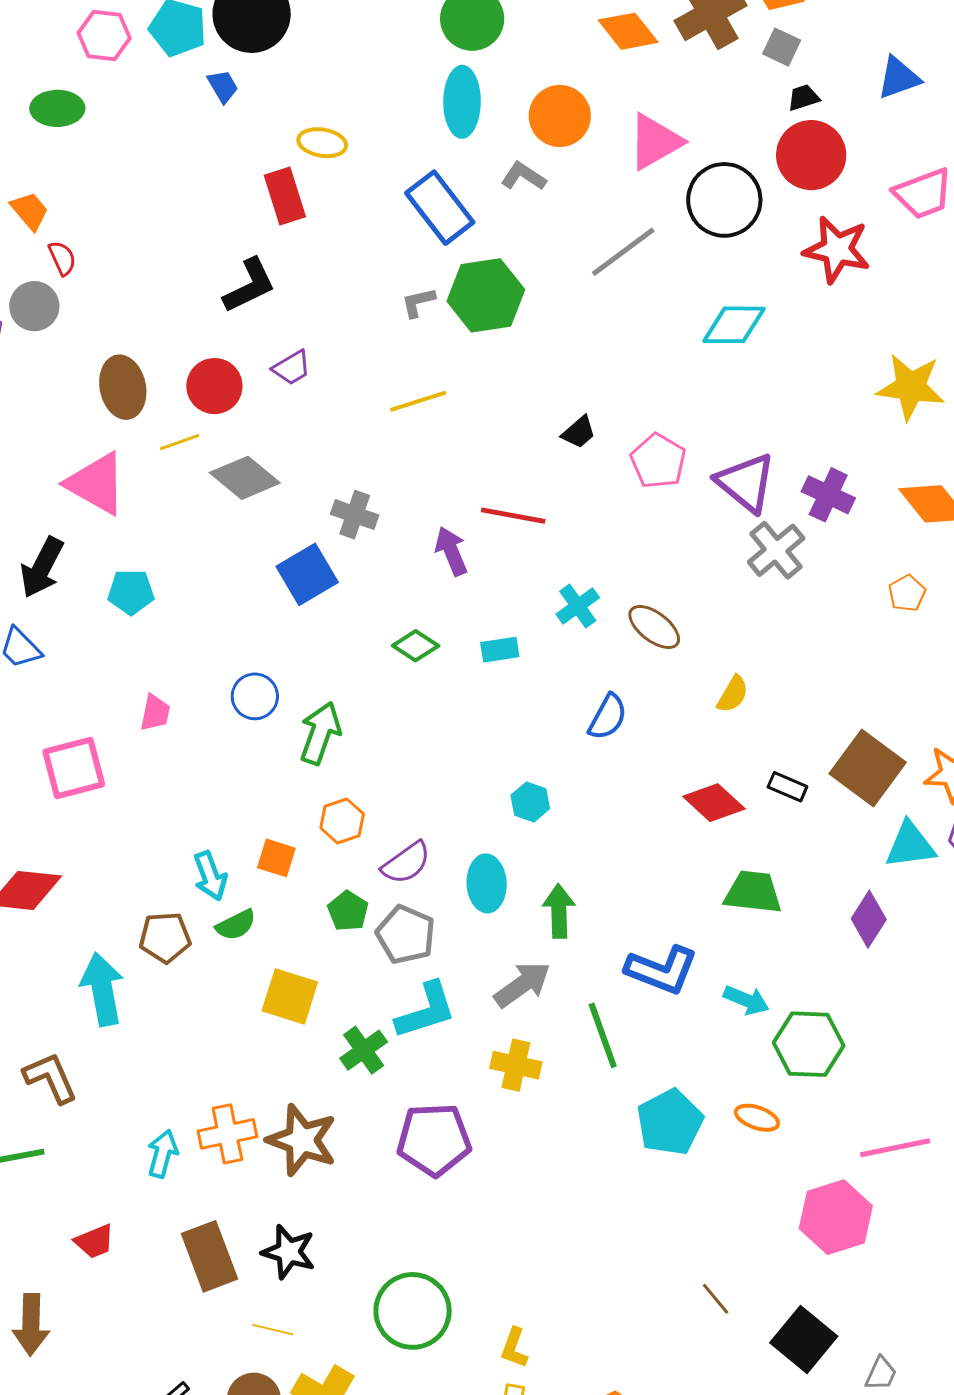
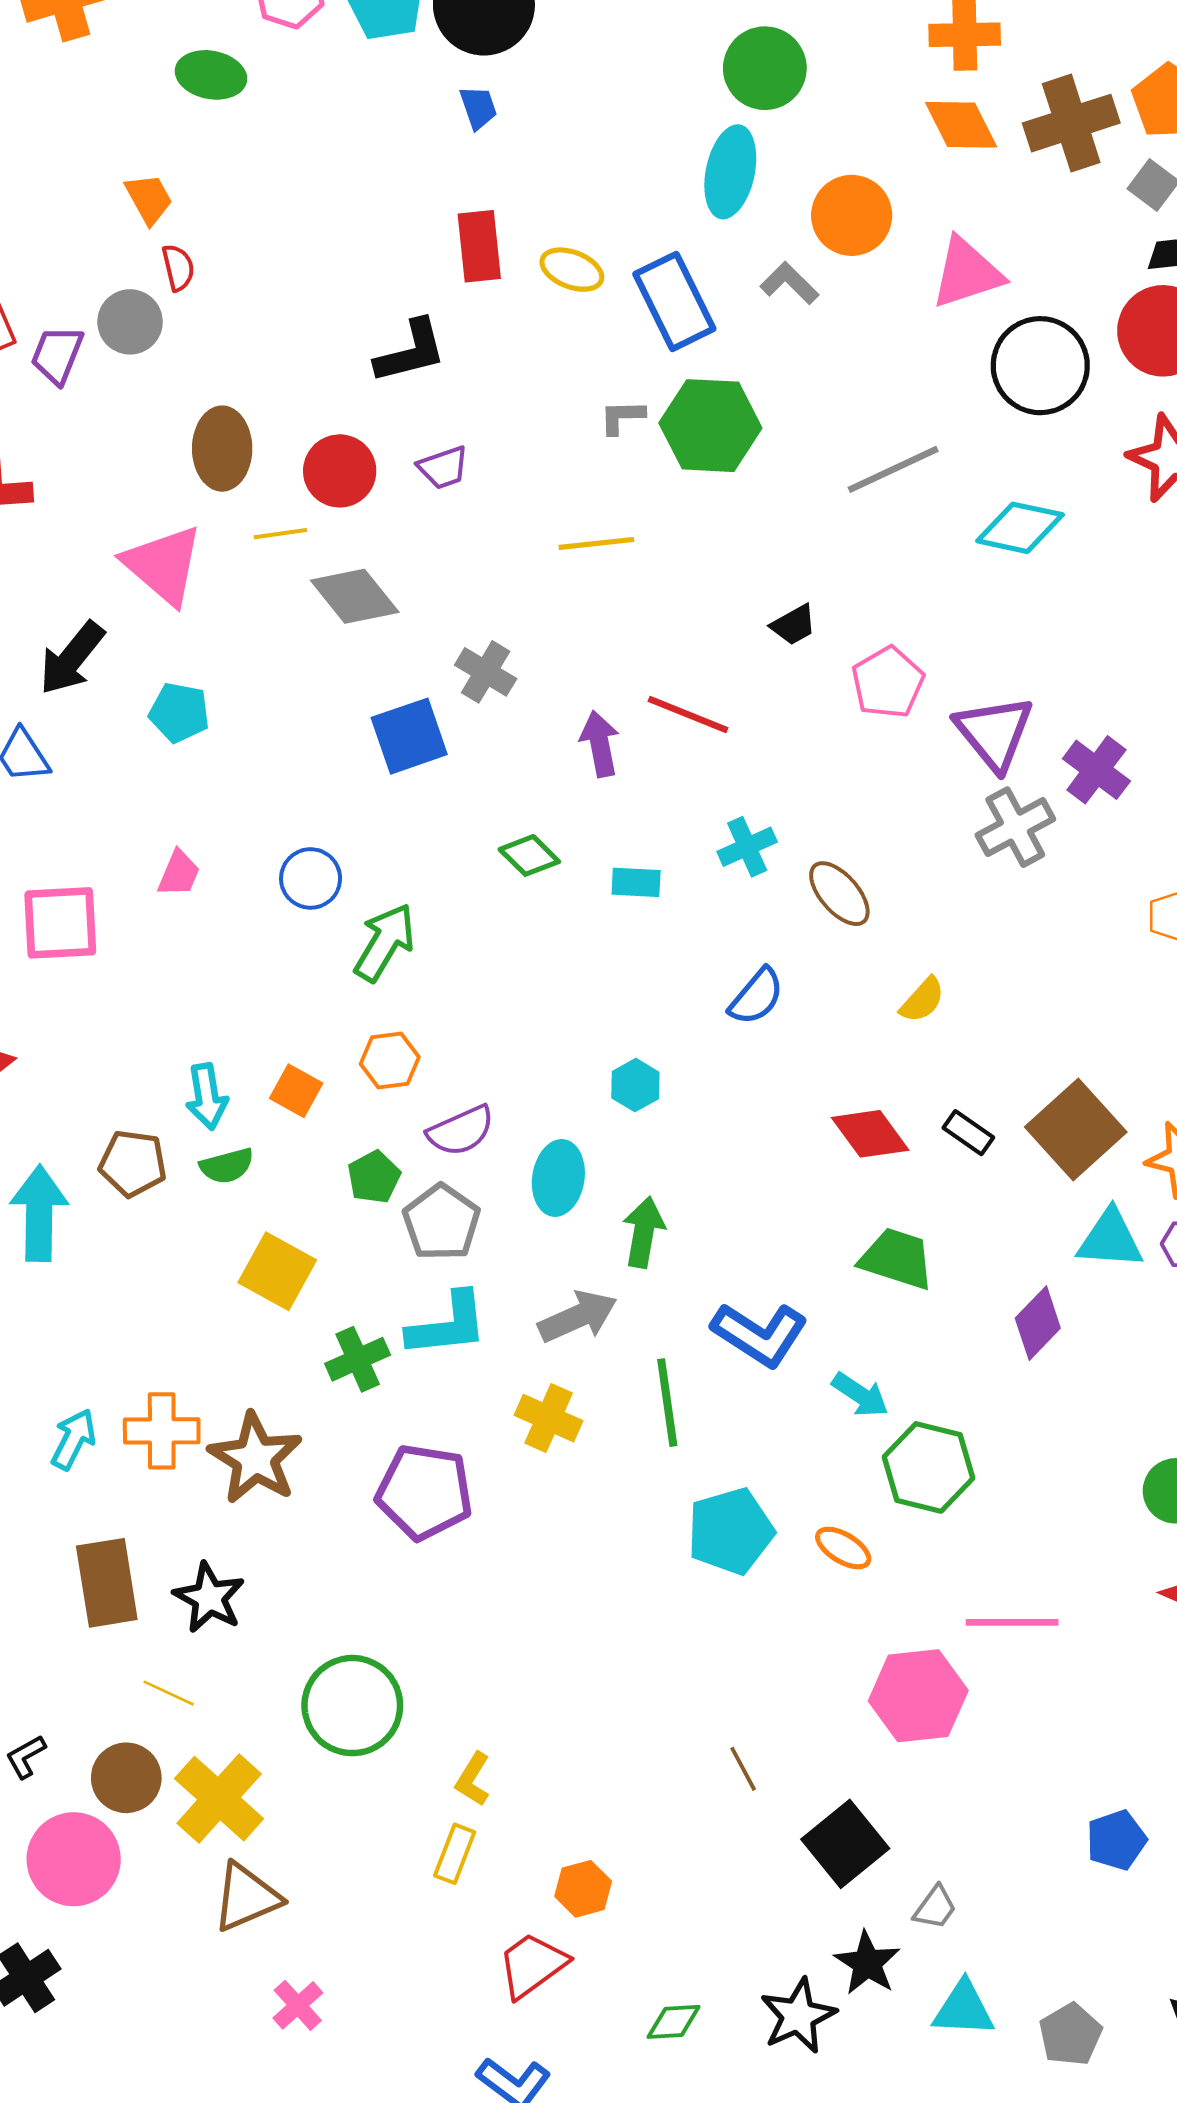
blue trapezoid: (223, 86) -> (478, 108), moved
yellow ellipse: (322, 143) -> (572, 270), moved
gray line: (623, 252) -> (893, 469), moved

